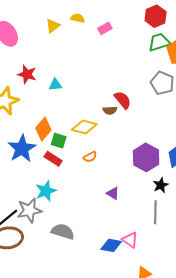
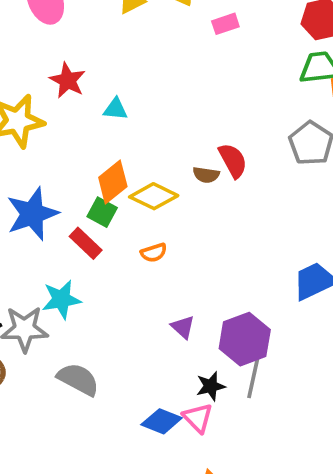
orange diamond: (43, 129) -> (113, 182), moved
purple hexagon: (146, 157) -> (245, 339), moved
black star: (161, 185) -> (211, 386), moved

